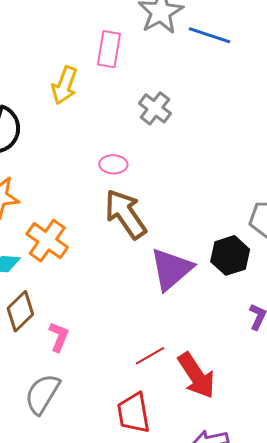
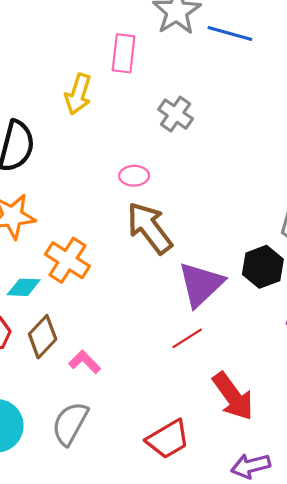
pink L-shape: (59, 337) -> (85, 362), turned -64
red line: (150, 356) -> (187, 338), moved
red trapezoid: (133, 413) -> (168, 439), turned -108

